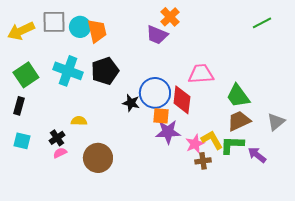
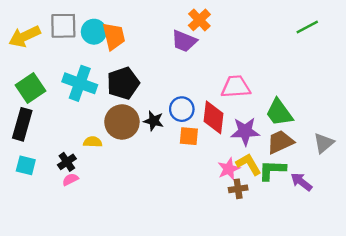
blue circle: (155, 93) -> (182, 109), size x0.7
black rectangle: (19, 106) -> (22, 124), size x1.5
purple star: (168, 132) -> (245, 131), moved
brown circle: (98, 158) -> (122, 122), moved

